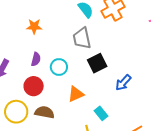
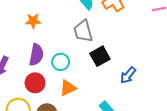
purple semicircle: (36, 59) -> (36, 55), size x1.5
orange triangle: (76, 94) -> (68, 88), moved

